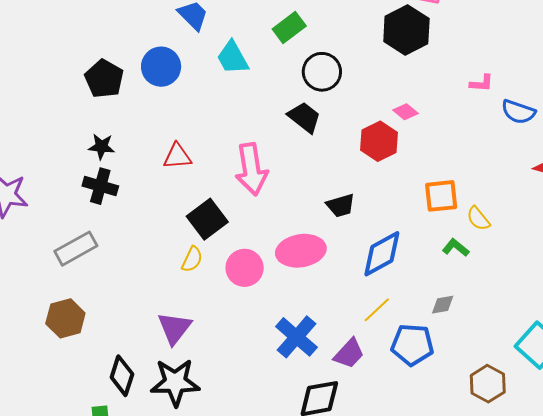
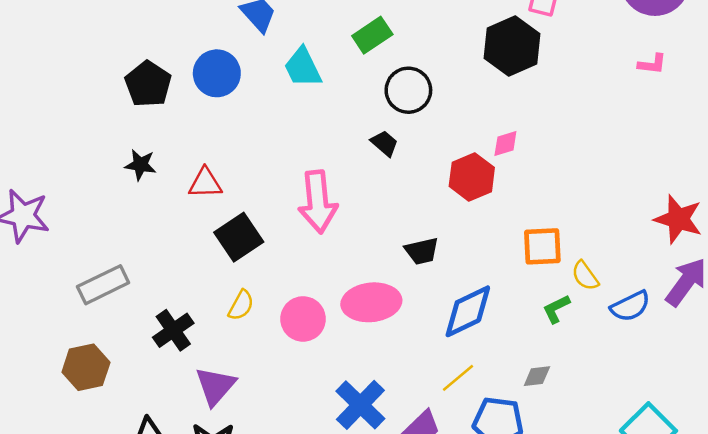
pink L-shape: (482, 83) -> (652, 64), moved
pink diamond: (405, 112) -> (505, 143), turned -60
blue semicircle: (518, 112) -> (630, 306), moved, turned -48
black trapezoid: (304, 117) -> (384, 143), size x0.7
red triangle: (177, 156) -> (205, 183), moved
black cross: (100, 186) -> (173, 330), moved, turned 36
black square: (207, 219) -> (239, 237), moved
green L-shape: (456, 248) -> (556, 309), turned -68

